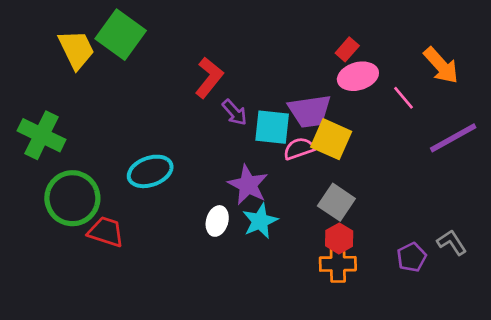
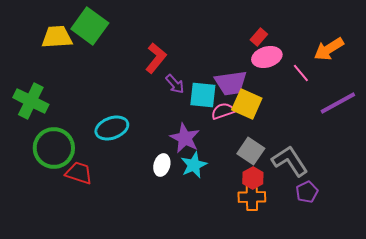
yellow trapezoid: (76, 49) -> (57, 37), turned -68
orange arrow: (441, 65) -> (329, 49), turned 100
gray L-shape: (452, 242) -> (290, 161), moved, size x1.6

